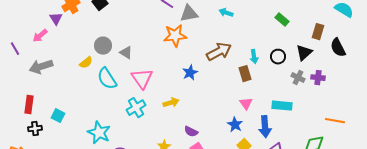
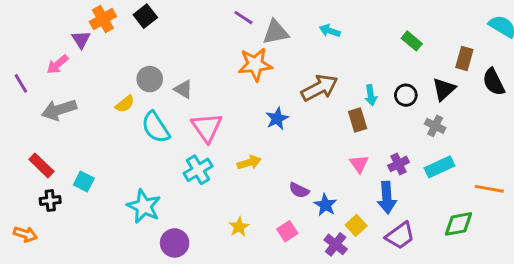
purple cross: (318, 78) -> (399, 164), moved, turned -32
red rectangle: (29, 105) -> (41, 165), turned -54
cyan rectangle: (282, 106) -> (439, 167), moved, turned -30
blue star: (235, 125) -> (325, 205), moved
purple semicircle: (191, 132) -> (299, 190), moved

